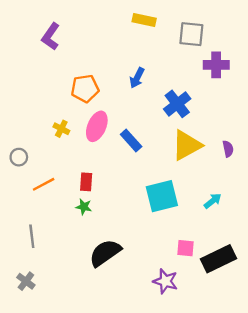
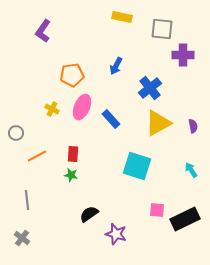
cyan square: (162, 196) -> (137, 166), turned 32
cyan arrow: (213, 201) -> (191, 170), moved, turned -84
black semicircle: (105, 253) -> (89, 214), size x0.7
purple star: (165, 281) -> (116, 234), moved

